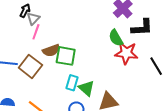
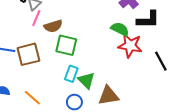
green semicircle: (116, 38) -> (120, 29), turned 144
brown semicircle: (51, 50) -> (53, 26), moved
brown square: (30, 66) -> (28, 54), turned 35

